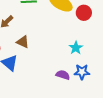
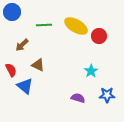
blue star: (82, 72) -> (107, 95), moved

